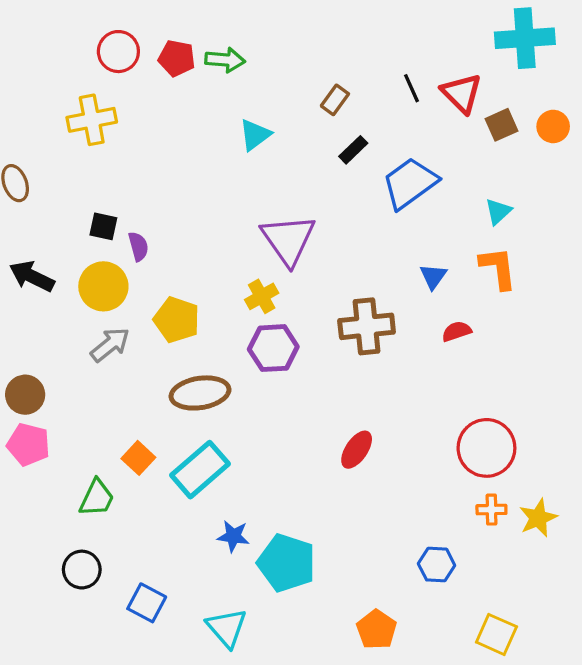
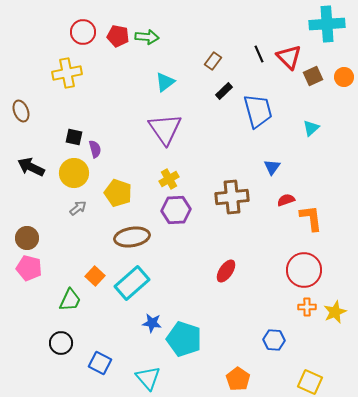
blue trapezoid: (410, 183) -> (258, 111), turned 111
purple triangle: (288, 240) -> (165, 129), moved
orange L-shape: (498, 268) -> (311, 218), moved
gray arrow: (110, 345) -> (78, 208), size x0.7

